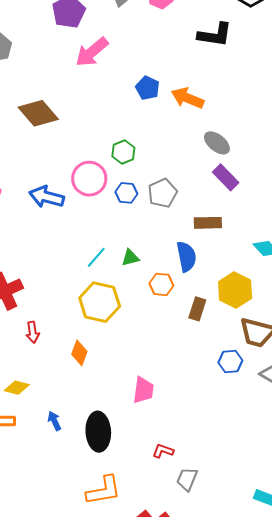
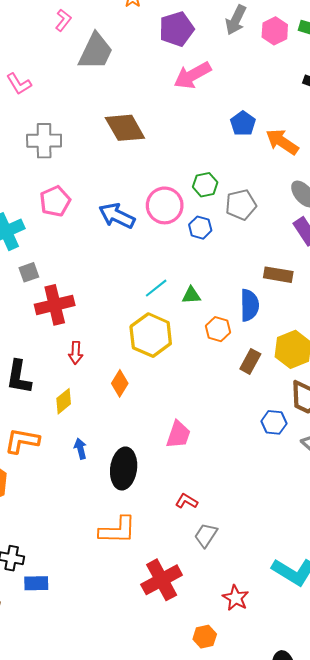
gray pentagon: (163, 193) -> (241, 205), moved
yellow diamond: (17, 388) -> (64, 401), moved, turned -65

